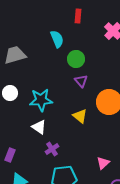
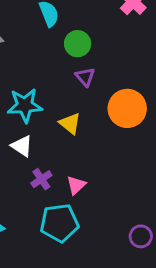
yellow triangle: (80, 116) -> (70, 123), moved
pink triangle: (103, 163) -> (76, 185), moved

